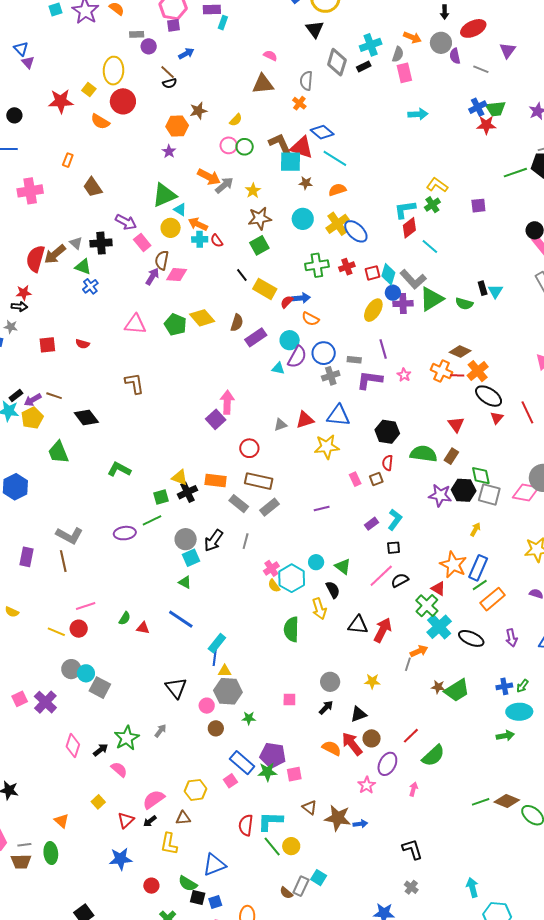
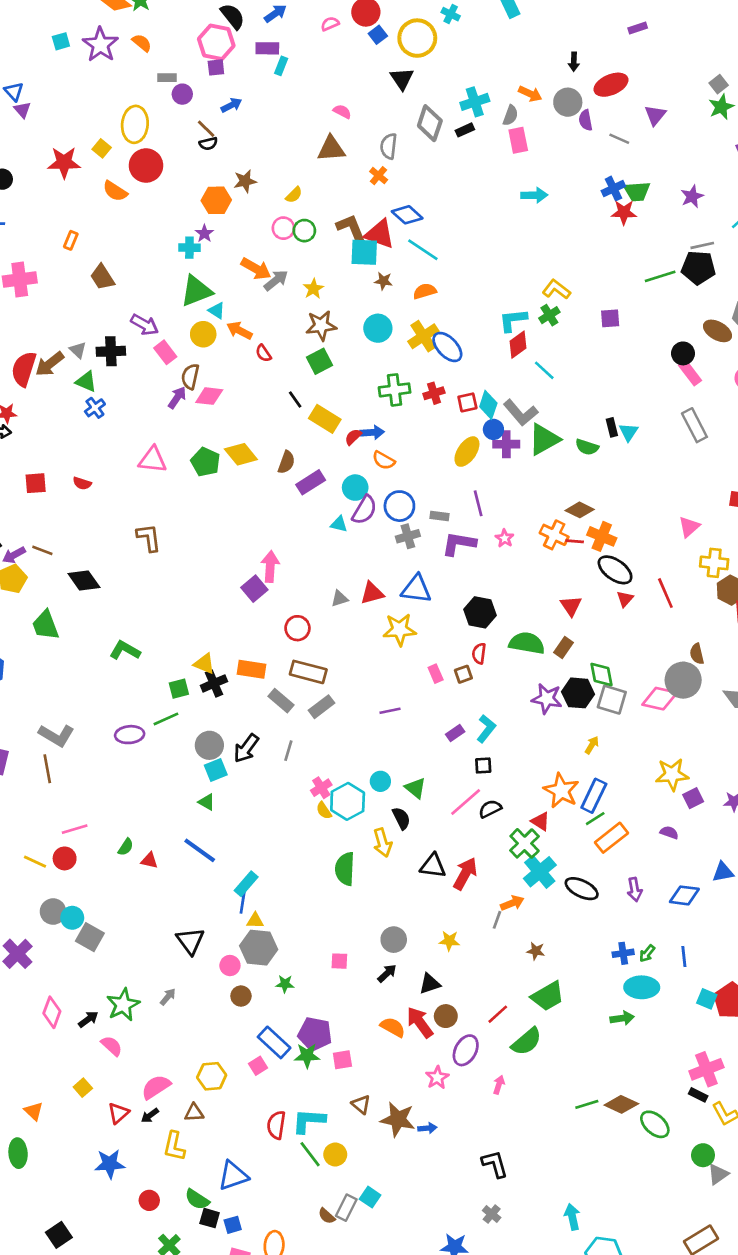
cyan cross: (200, 239) -> (189, 248), moved
orange cross: (478, 371) -> (602, 536), turned -30
green trapezoid: (457, 690) -> (548, 996), moved

